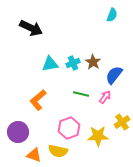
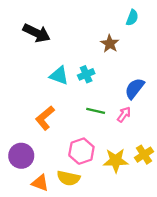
brown star: (93, 62) -> (110, 44), moved
cyan triangle: (50, 64) -> (59, 75), turned 30
yellow cross: (122, 122) -> (144, 155), moved

